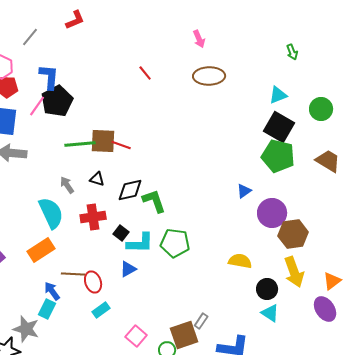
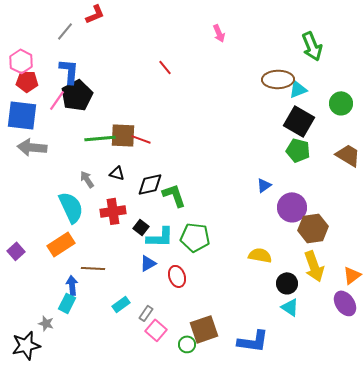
gray line: (30, 37) -> (65, 31), moved
green arrow: (292, 52) -> (312, 46), size x1.8
brown ellipse: (209, 76) -> (278, 79), moved
green pentagon: (278, 156) -> (298, 150), size x0.7
red ellipse: (93, 282) -> (177, 276), moved
blue arrow: (52, 291) -> (72, 285), turned 30
gray rectangle: (201, 321) -> (146, 313), moved
gray star: (26, 329) -> (46, 323), size x0.6

